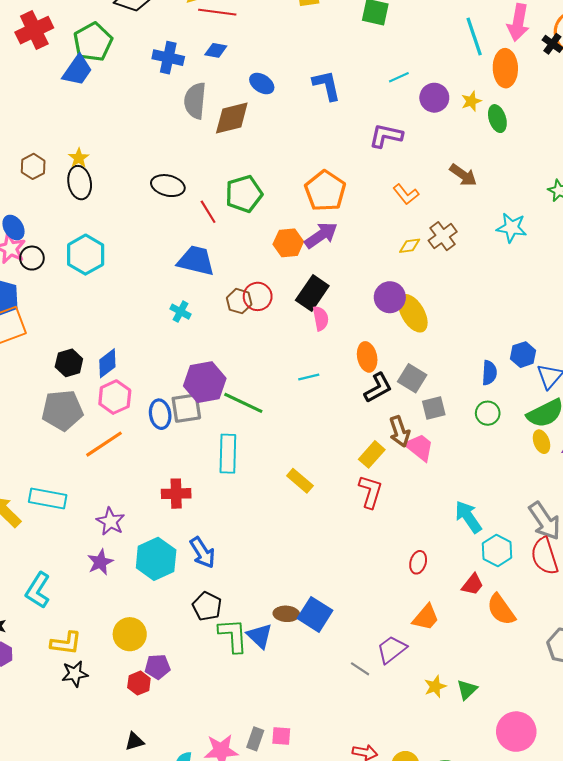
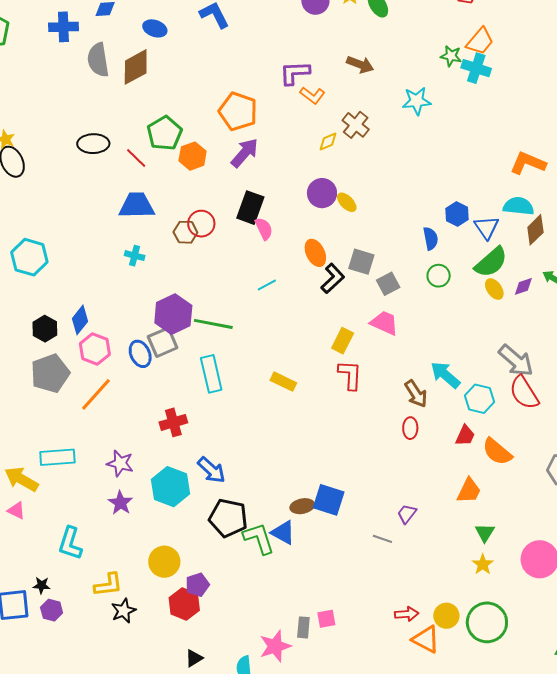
purple L-shape: (386, 136) -> (295, 73), moved
orange hexagon: (288, 243) -> (193, 156), moved
cyan hexagon: (86, 255) -> (29, 257), moved
yellow ellipse: (413, 313) -> (347, 202), size x0.6
brown arrow: (400, 431) -> (416, 394), moved
black pentagon: (207, 606) -> (228, 518), size x1.4
orange trapezoid: (426, 617) -> (469, 491), moved
purple trapezoid: (392, 649) -> (407, 514), size x0.7
red hexagon: (139, 683) -> (184, 604), size x1.4
yellow star: (435, 687) -> (483, 564), moved

